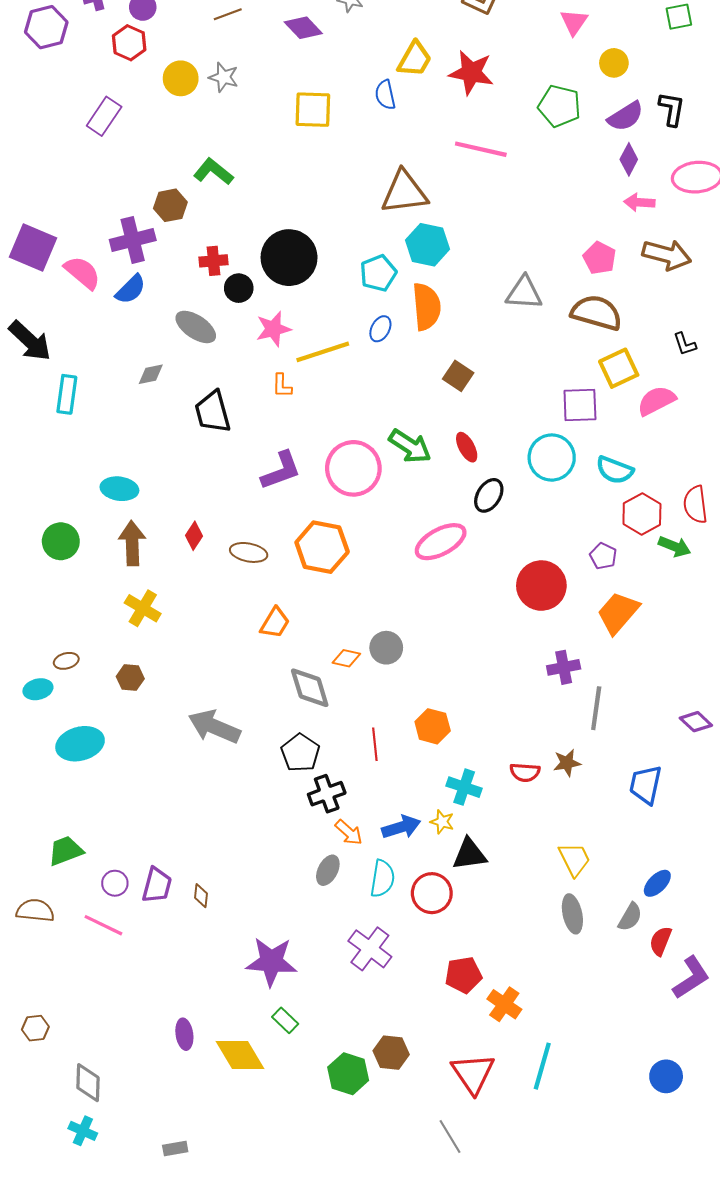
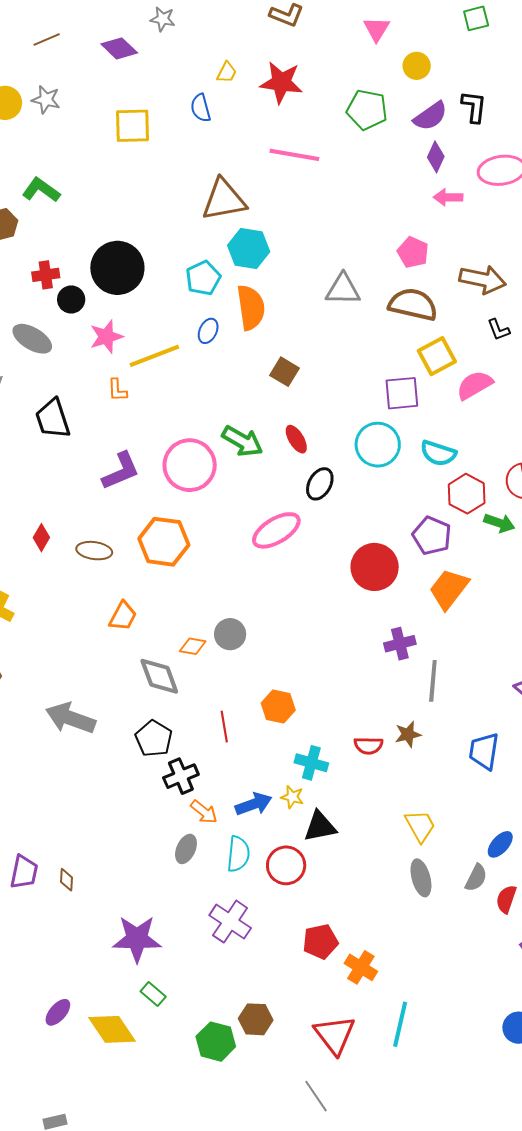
yellow trapezoid: (415, 59) -> (227, 72), size x0.6
brown arrow: (667, 255) -> (483, 279), moved
purple pentagon: (603, 556) -> (432, 536), size x1.5
purple ellipse: (184, 1034) -> (58, 1012), turned 52

